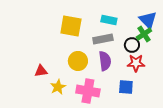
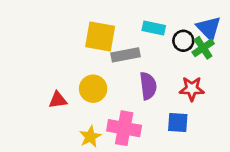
gray rectangle: (103, 39) -> (126, 55), moved
black circle: (132, 45) -> (183, 41), moved
yellow circle: (78, 61) -> (93, 89), moved
yellow star: (58, 87) -> (90, 137), moved

